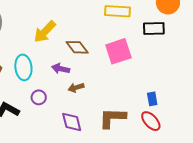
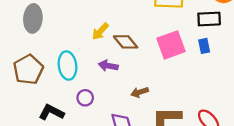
yellow arrow: (45, 32) -> (100, 31), moved, size x0.7
brown arrow: (76, 88) -> (140, 92), moved
blue rectangle: (152, 99) -> (204, 46), moved

